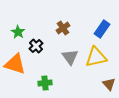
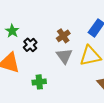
brown cross: (63, 28) -> (63, 36), moved

